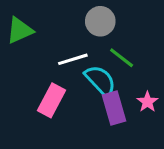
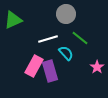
cyan semicircle: (100, 81) -> (66, 53), size x0.7
purple rectangle: (114, 108) -> (50, 71), moved

